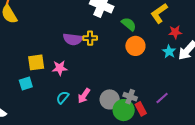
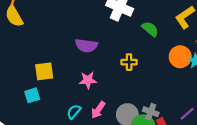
yellow cross: (90, 38) -> (129, 62), moved
orange circle: (135, 46) -> (180, 57), moved
pink star: (60, 68) -> (88, 80), moved

